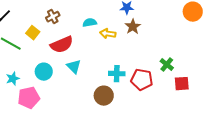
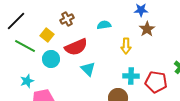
yellow arrow: (108, 34) -> (126, 46), moved, turned -98
cyan circle: (44, 72) -> (51, 59), moved

